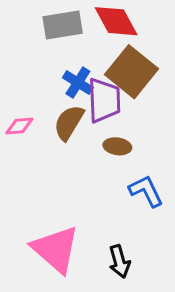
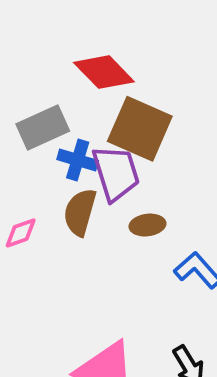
gray rectangle: (63, 25) -> (43, 128), moved

